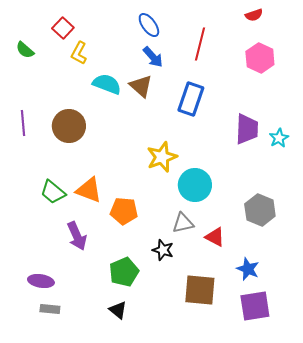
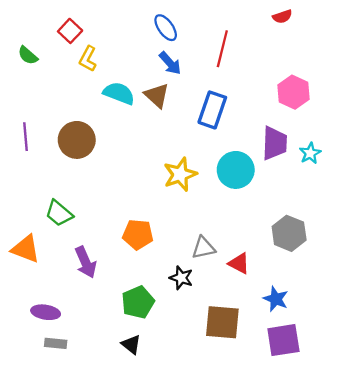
pink hexagon: (260, 58) -> (293, 92), moved
cyan circle: (195, 185) -> (236, 170), moved
orange triangle: (89, 190) -> (26, 249), moved

